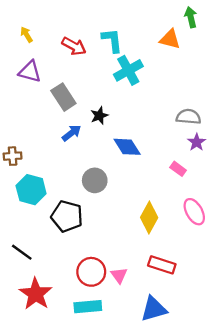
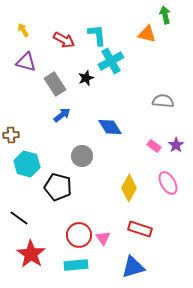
black star: (99, 116) -> (86, 78), moved
purple star: (197, 142) -> (176, 145), moved

